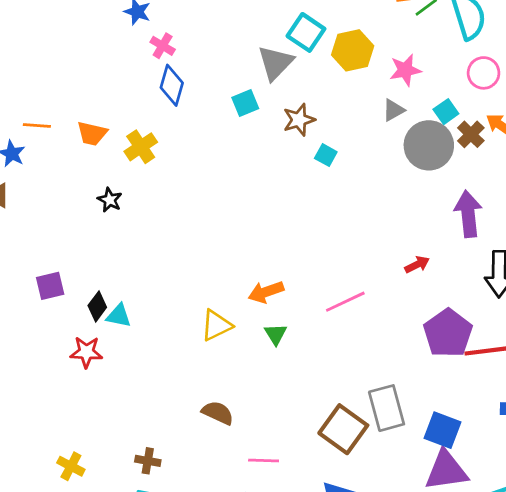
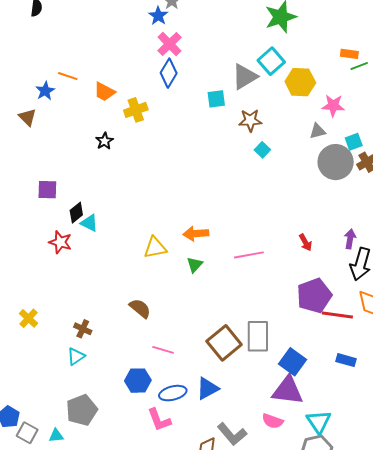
pink cross: (163, 46) -> (169, 44), size x1.4
purple arrow: (468, 214) -> (350, 239), moved, size x0.6
red arrow: (417, 265) -> (305, 242), turned 72

